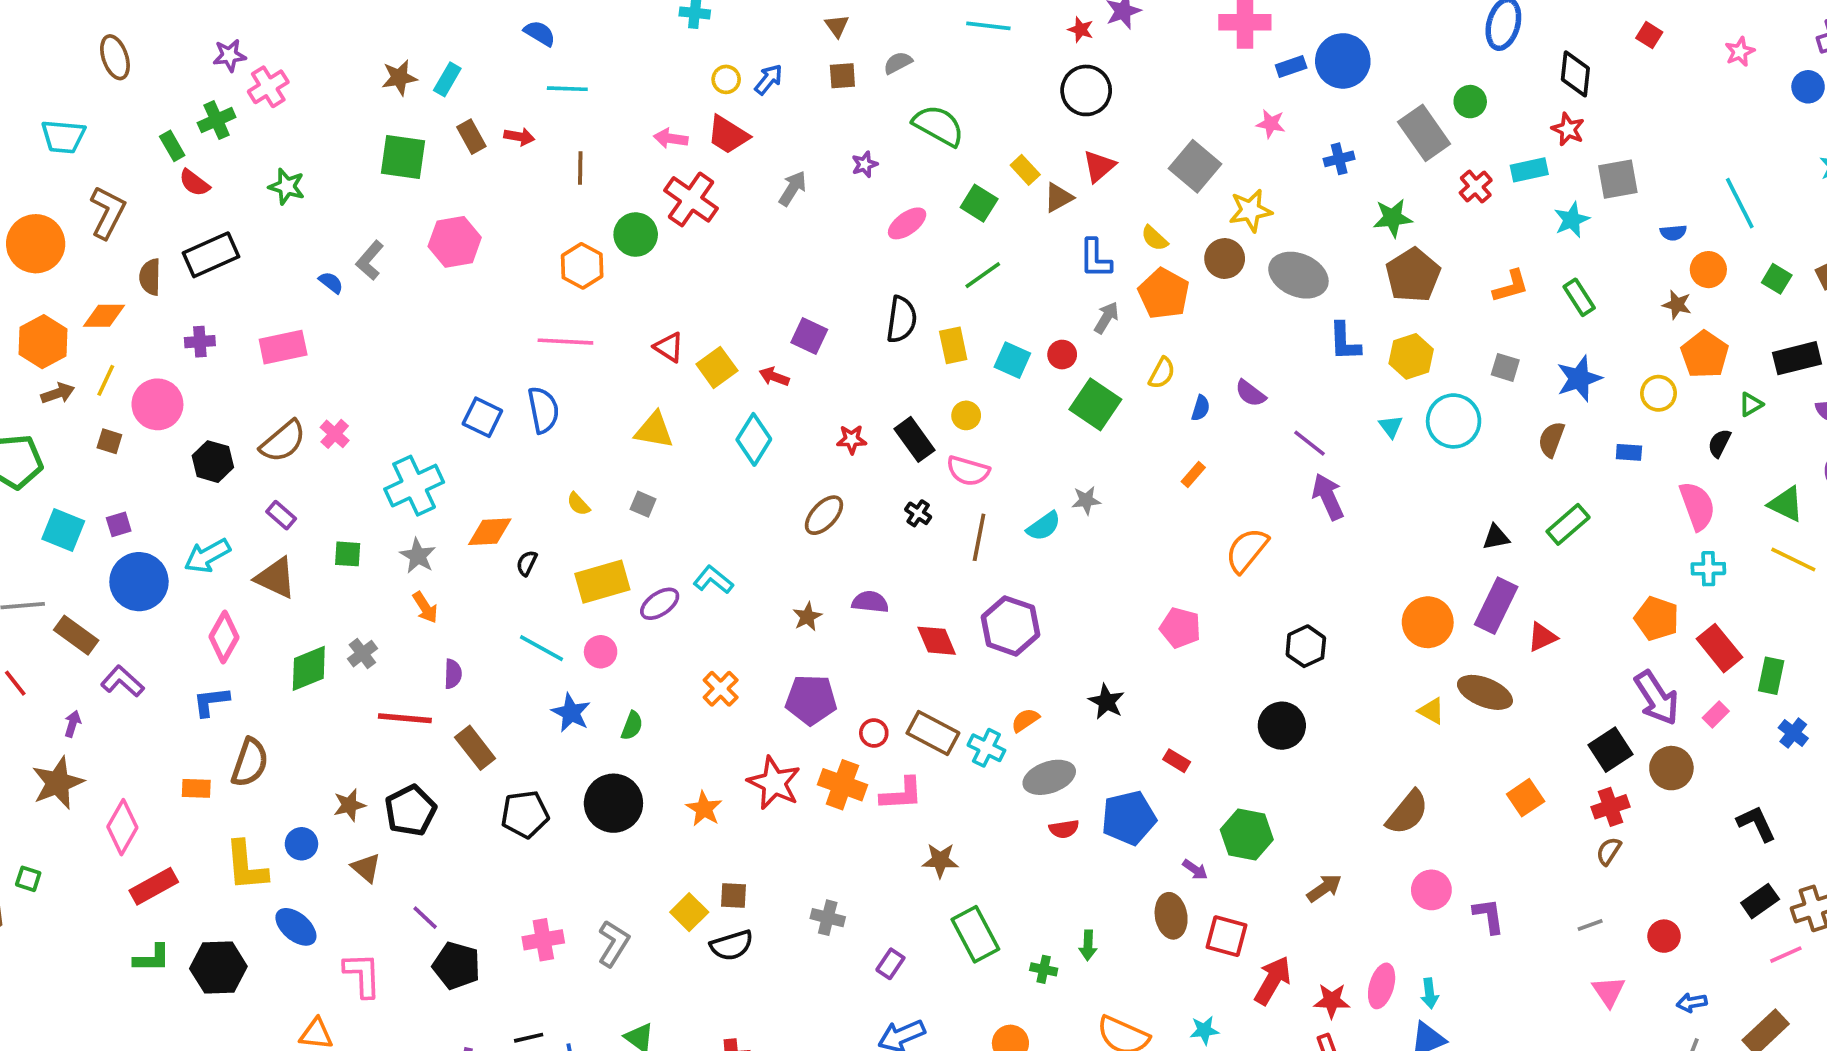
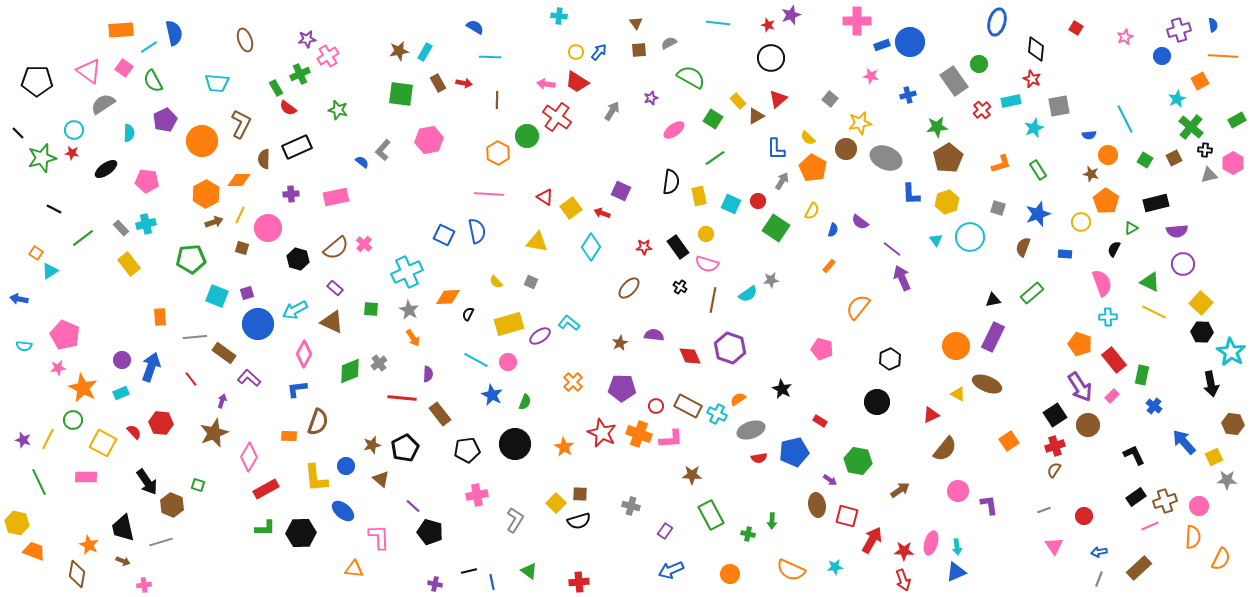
gray square: (1195, 166) -> (830, 99), size x0.6
red triangle: (1542, 637) -> (931, 415), moved
pink cross: (543, 940) -> (477, 495), moved

